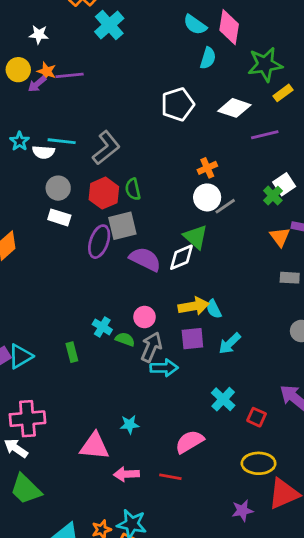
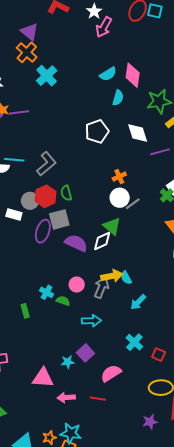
cyan semicircle: (195, 25) -> (108, 74), turned -66
white diamond: (234, 108) -> (138, 133), turned 55
gray circle: (58, 188) -> (30, 201), moved
purple square: (192, 339) -> (85, 353), moved, turned -36
gray arrow: (151, 347) -> (101, 288), moved

